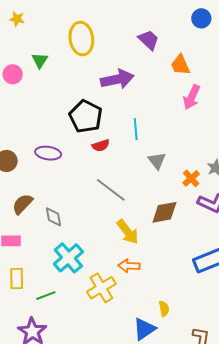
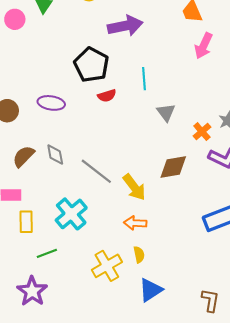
gray line: (111, 190) -> (96, 171), moved
gray diamond: (53, 217) -> (55, 155), moved
yellow rectangle: (17, 279) -> (26, 222), moved
yellow cross: (101, 288) -> (107, 266), moved
yellow semicircle: (164, 309) -> (139, 255), moved

